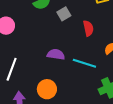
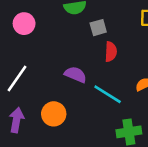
red semicircle: (88, 28) -> (111, 52), moved

